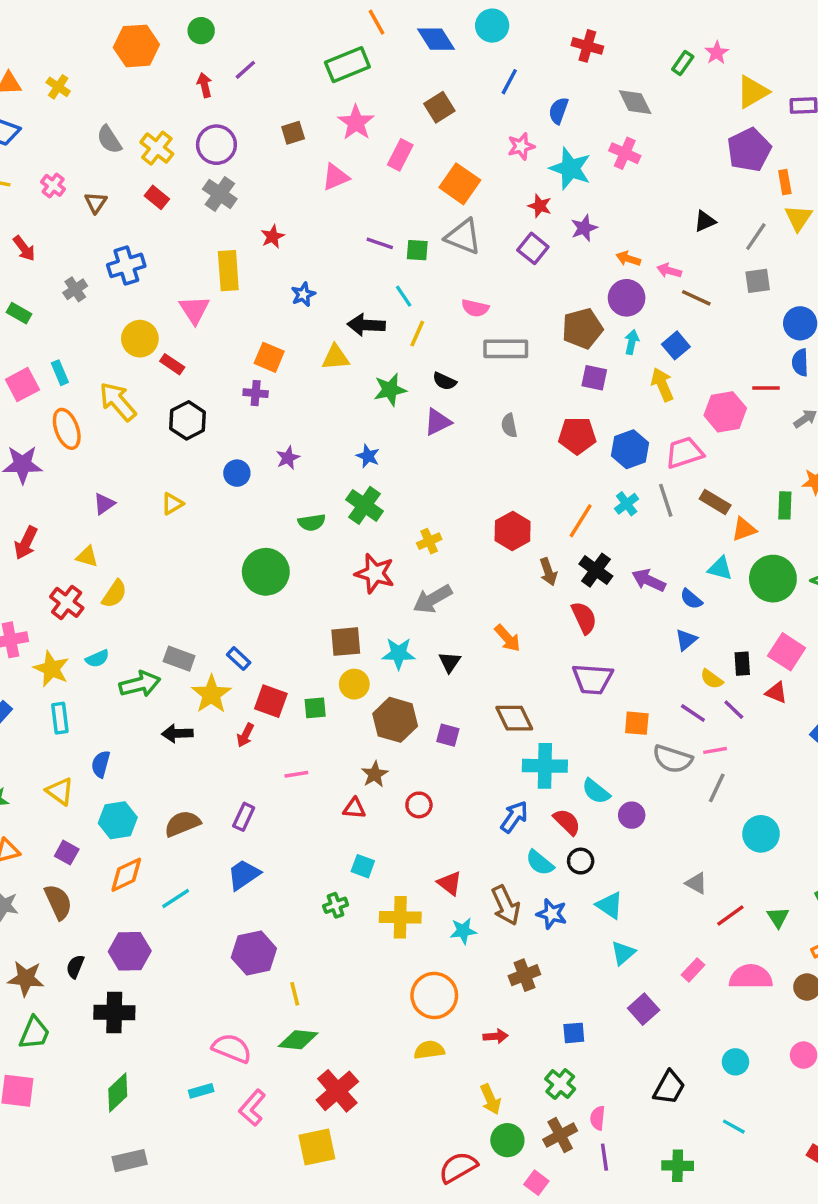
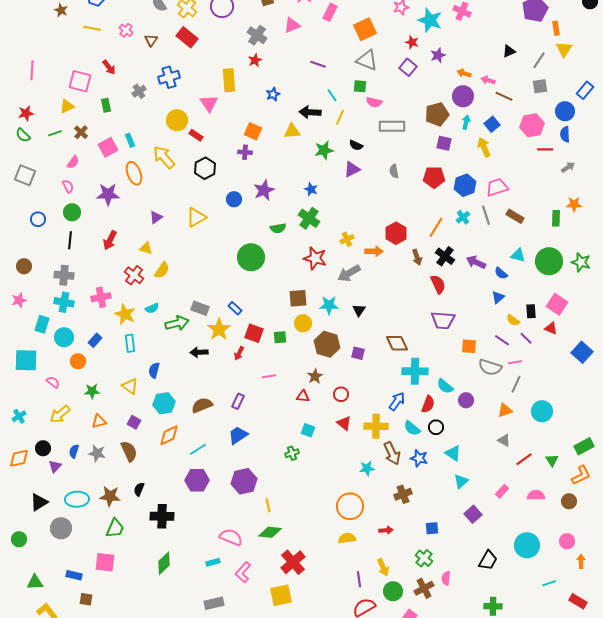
orange square: (460, 184) -> (365, 29), turned 30
gray cross: (220, 194) -> (257, 35), moved
red rectangle: (157, 197) -> (187, 37), size x1.5
green square: (417, 250) -> (360, 86), moved
green rectangle: (19, 313) -> (106, 105), turned 48
pink hexagon: (725, 412) -> (532, 125), moved
purple star: (288, 458) -> (264, 190), size x1.5
yellow triangle: (172, 504) -> (196, 217), size x1.5
orange triangle: (744, 529) -> (505, 410), moved
orange arrow: (507, 638) -> (374, 251), moved, turned -48
red semicircle: (567, 822) -> (428, 404), turned 66
red triangle: (450, 883) -> (344, 423), moved
yellow cross: (400, 917) -> (376, 426), moved
purple hexagon: (130, 951) -> (197, 480), moved
pink semicircle: (751, 977) -> (536, 495), size x0.7
cyan circle: (735, 1062) -> (527, 545), size x1.6
cyan line: (734, 1127) -> (549, 583), moved, turned -48
purple line: (604, 1157) -> (359, 579), moved
gray rectangle: (130, 1161) -> (214, 603), moved

